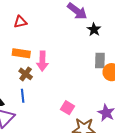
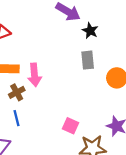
gray rectangle: (100, 61) -> (88, 60), moved
brown cross: (26, 74) -> (17, 92), turned 32

